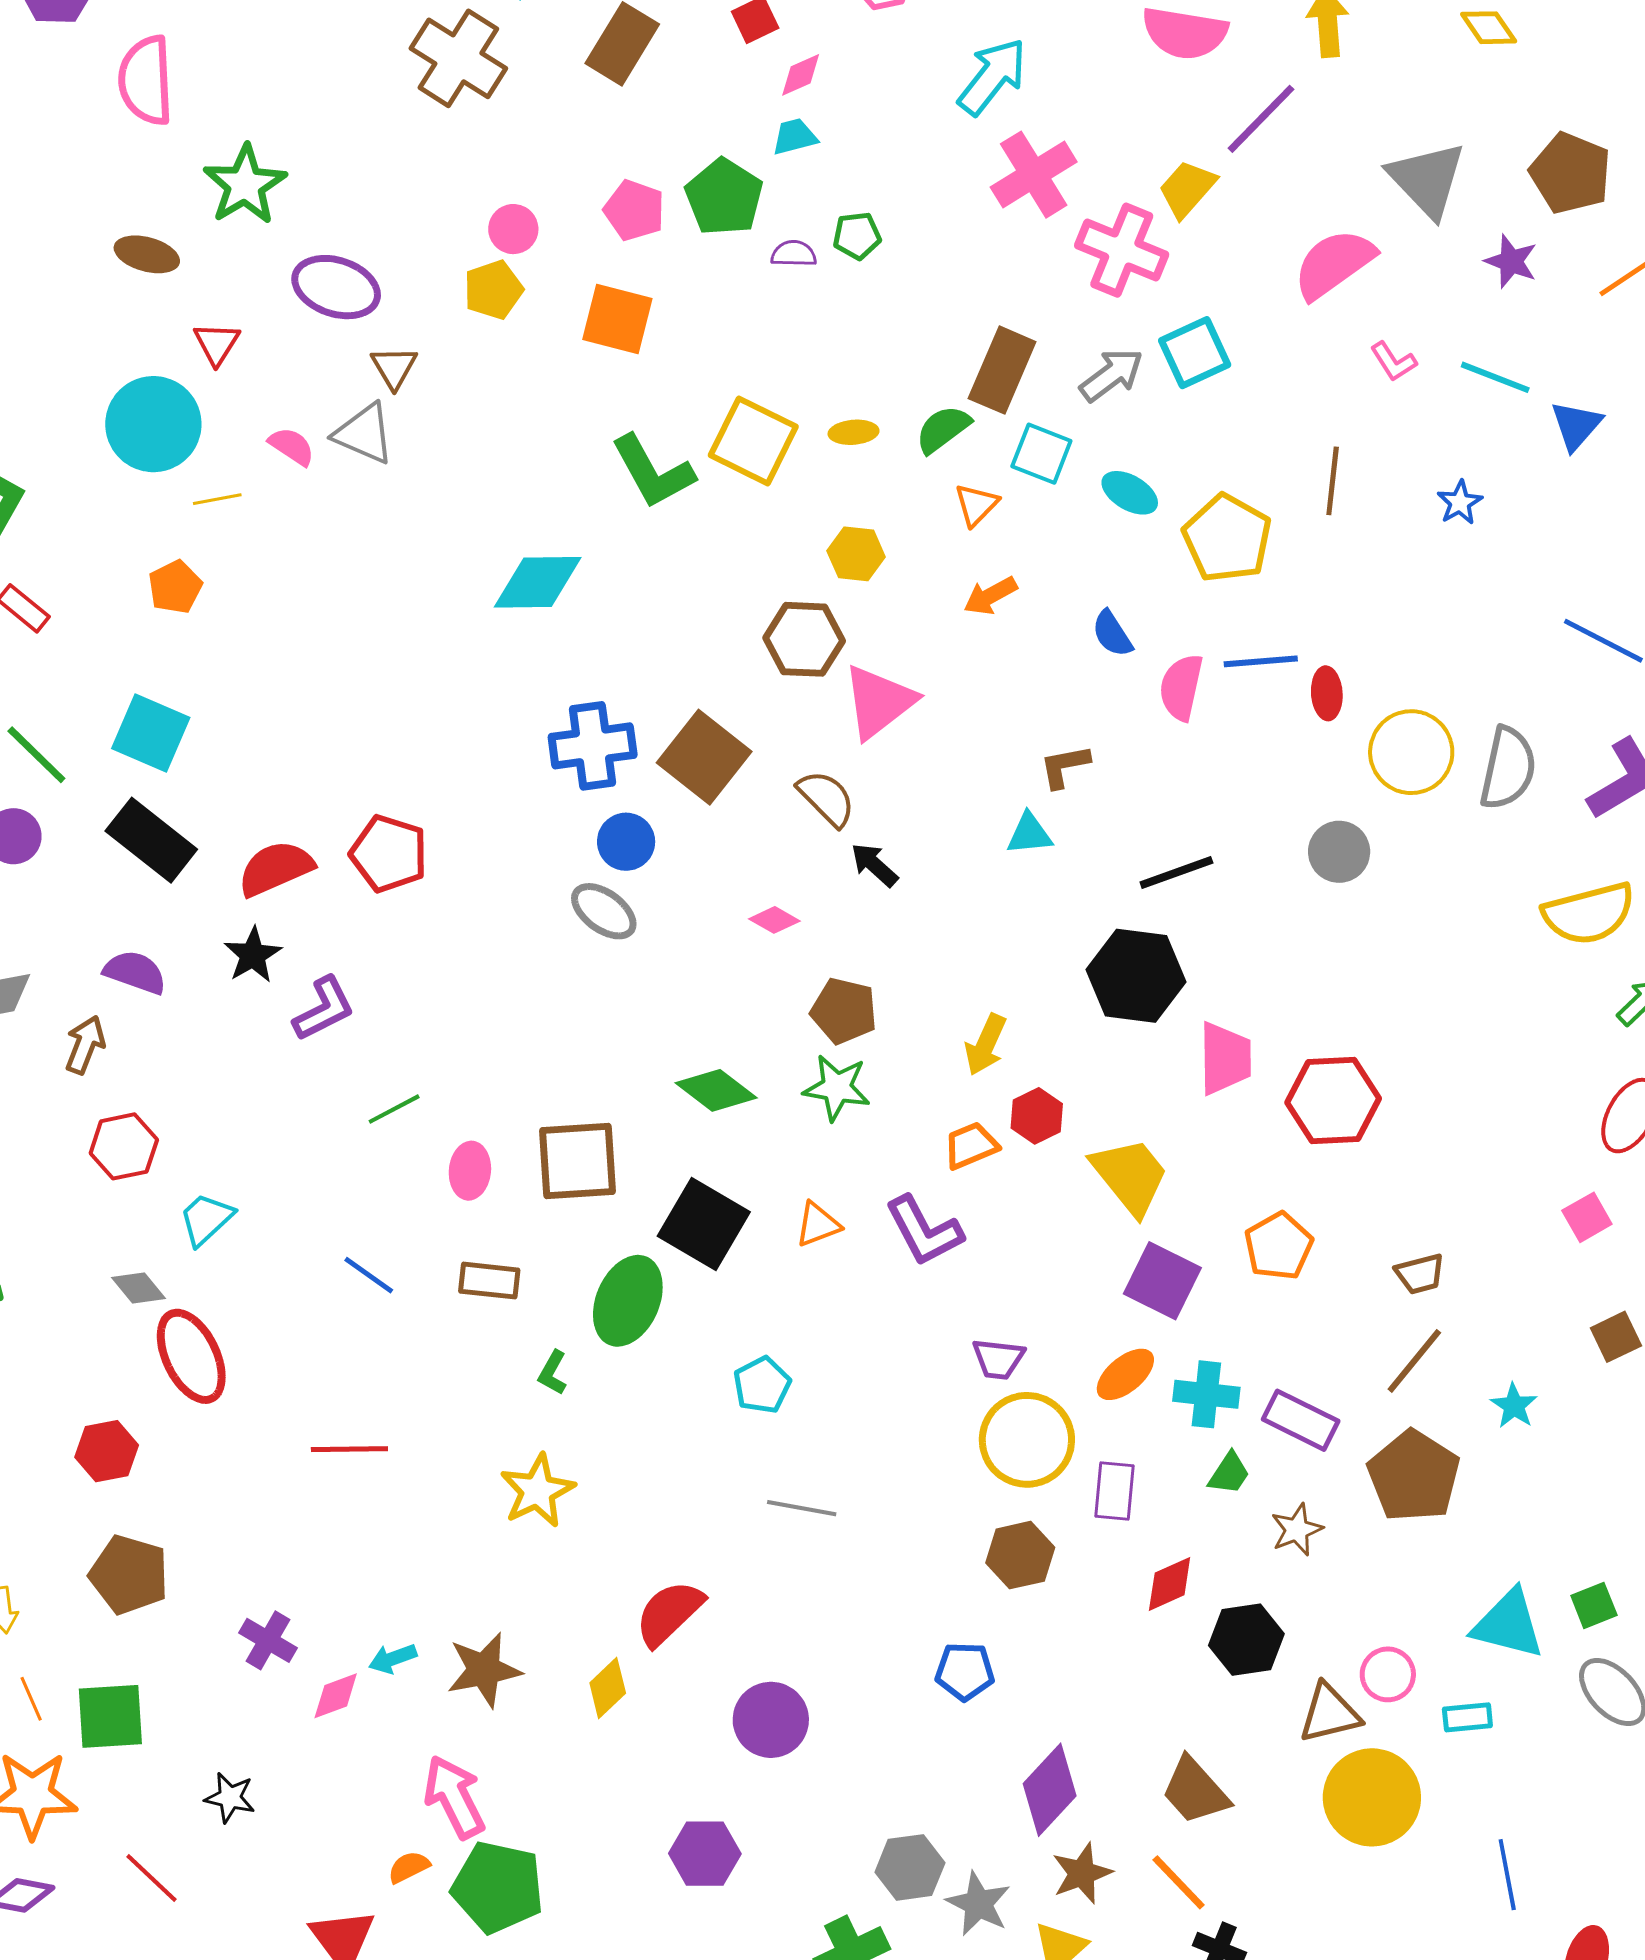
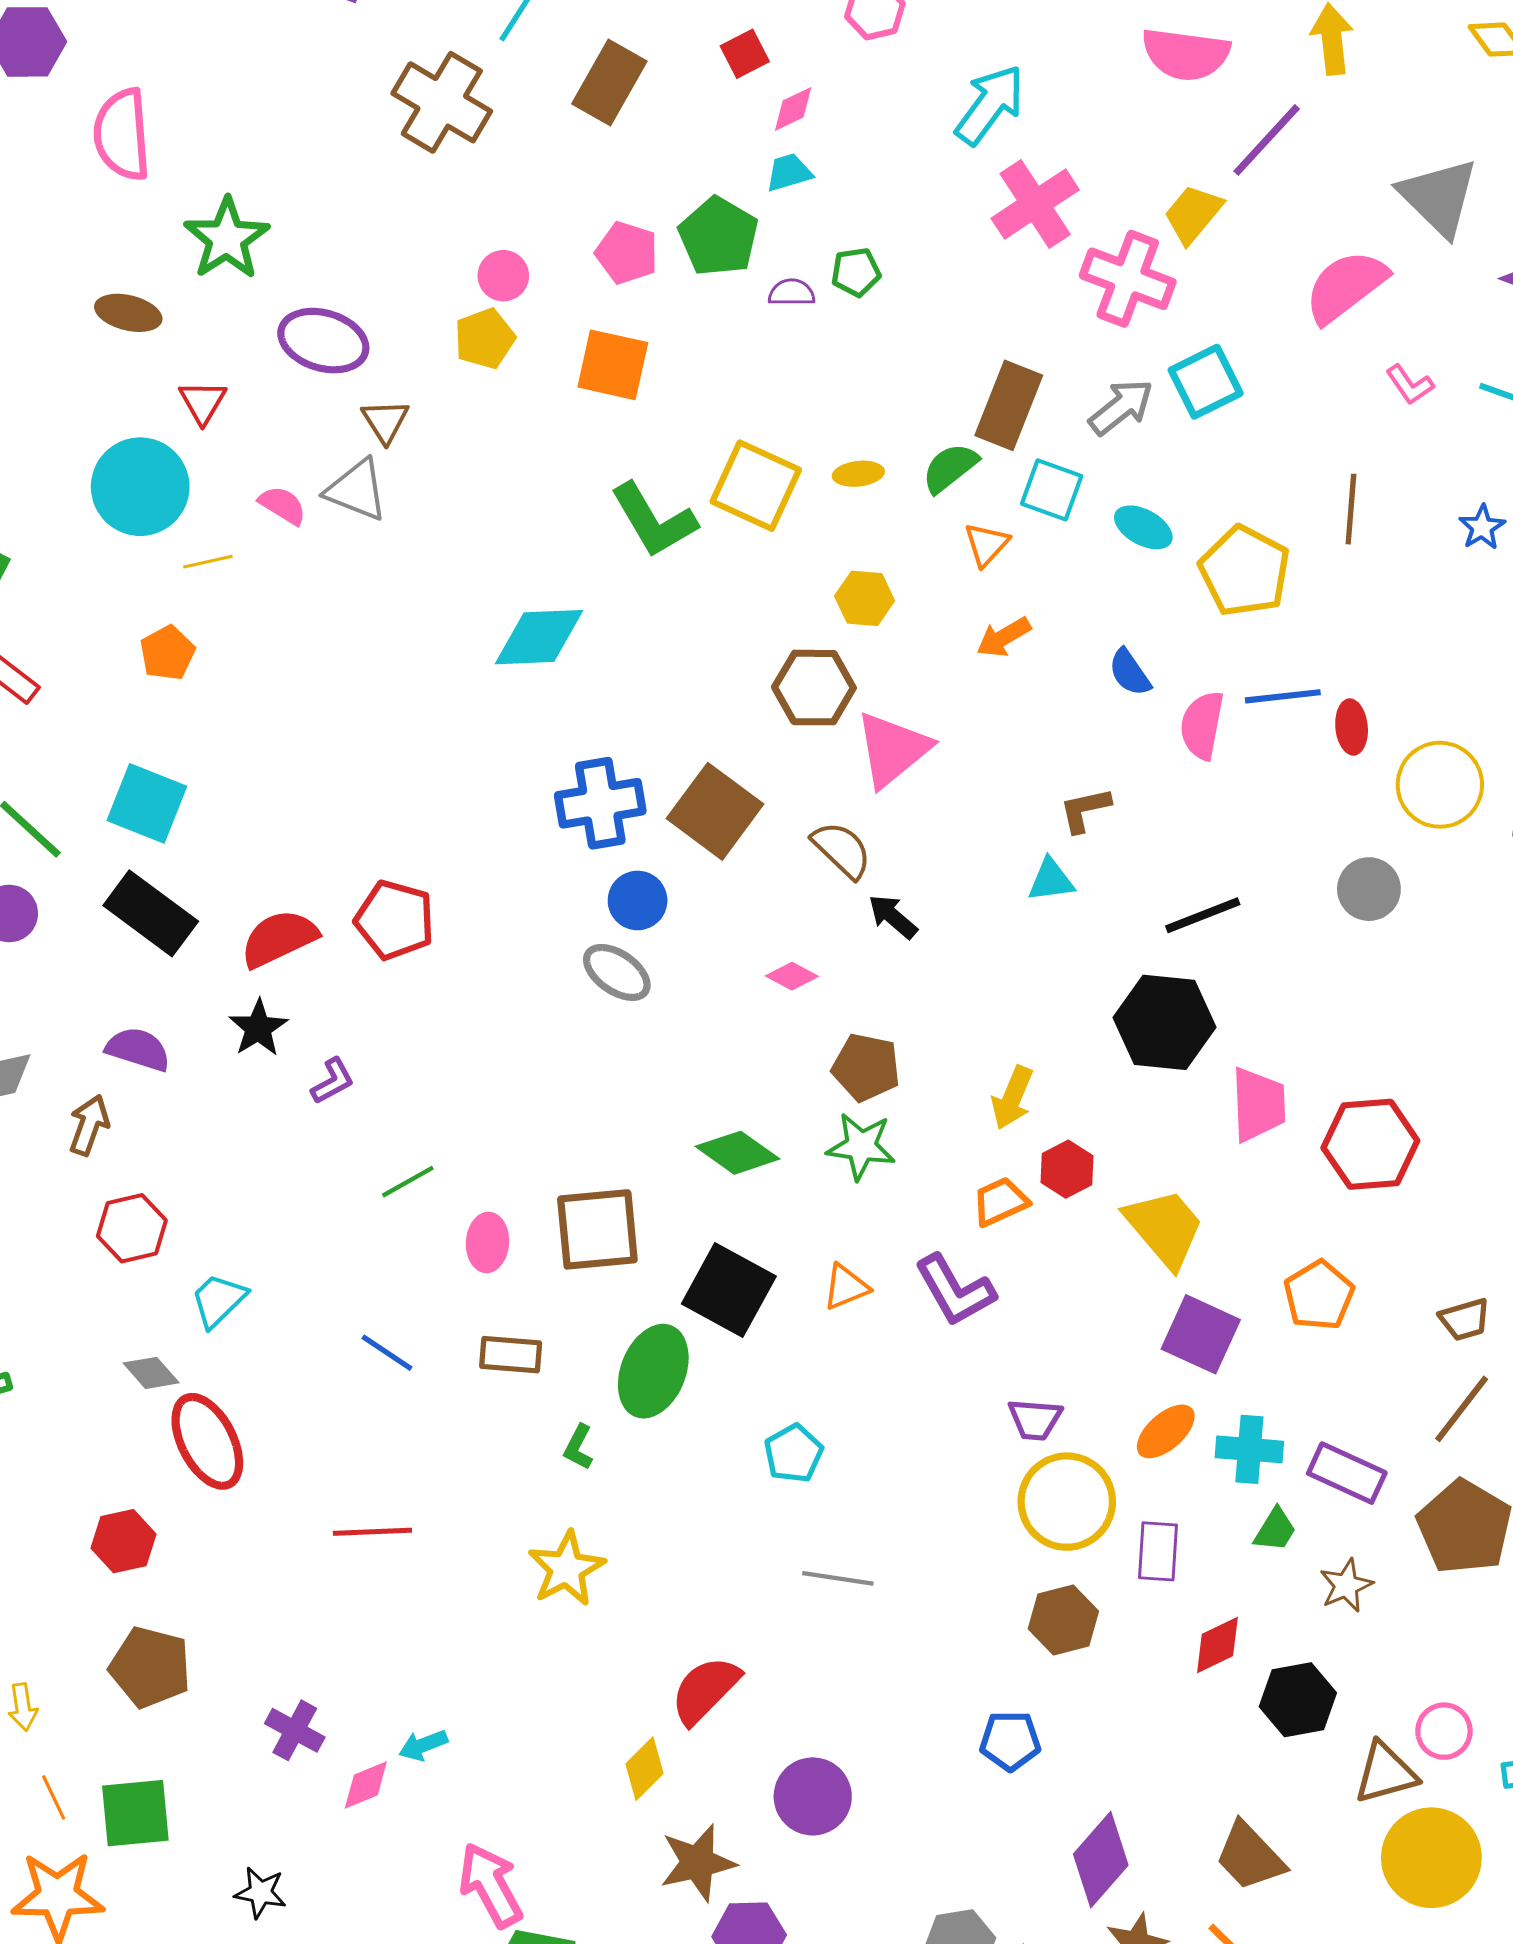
purple L-shape: (324, 1009) -> (333, 1081), size x0.7
brown star: (484, 1670) -> (698, 1863), moved

